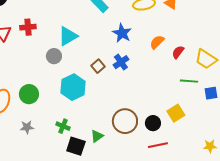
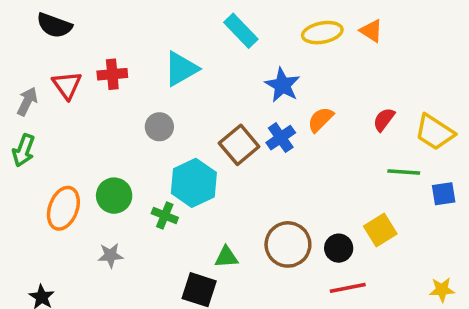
cyan triangle: (68, 36) -> (181, 69), moved
orange semicircle: (157, 42) -> (321, 120), moved
brown square: (98, 66) -> (239, 145), size x1.5
green cross: (63, 126) -> (165, 215), moved
green triangle: (97, 136) -> (226, 257), moved, turned 32

